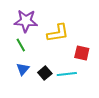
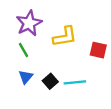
purple star: (26, 21) -> (29, 23), turned -30
red square: (82, 53) -> (98, 50), moved

